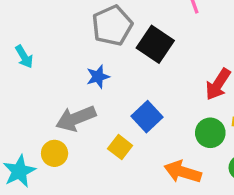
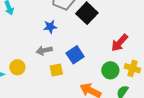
gray arrow: (76, 118) -> (44, 50), moved, size x0.7
yellow square: (120, 147) -> (56, 70), turned 32

